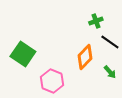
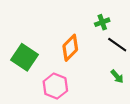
orange diamond: (85, 57) -> (70, 48), moved

